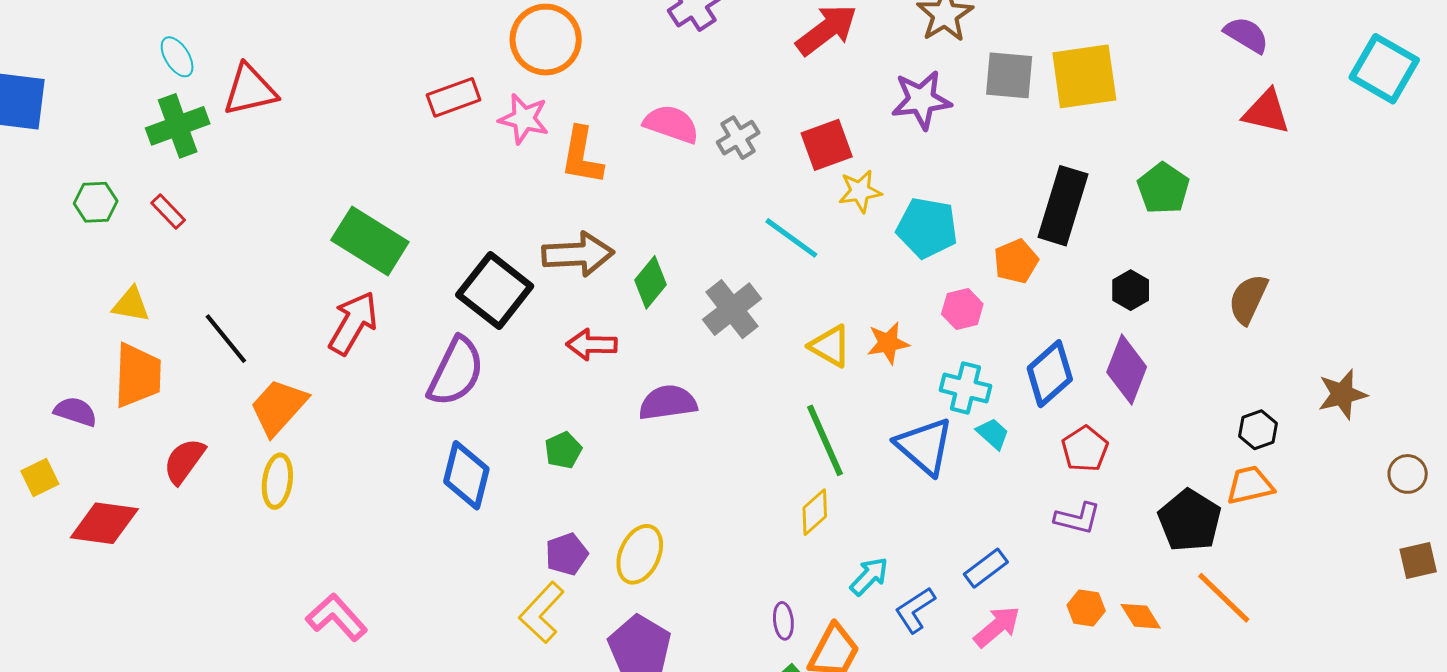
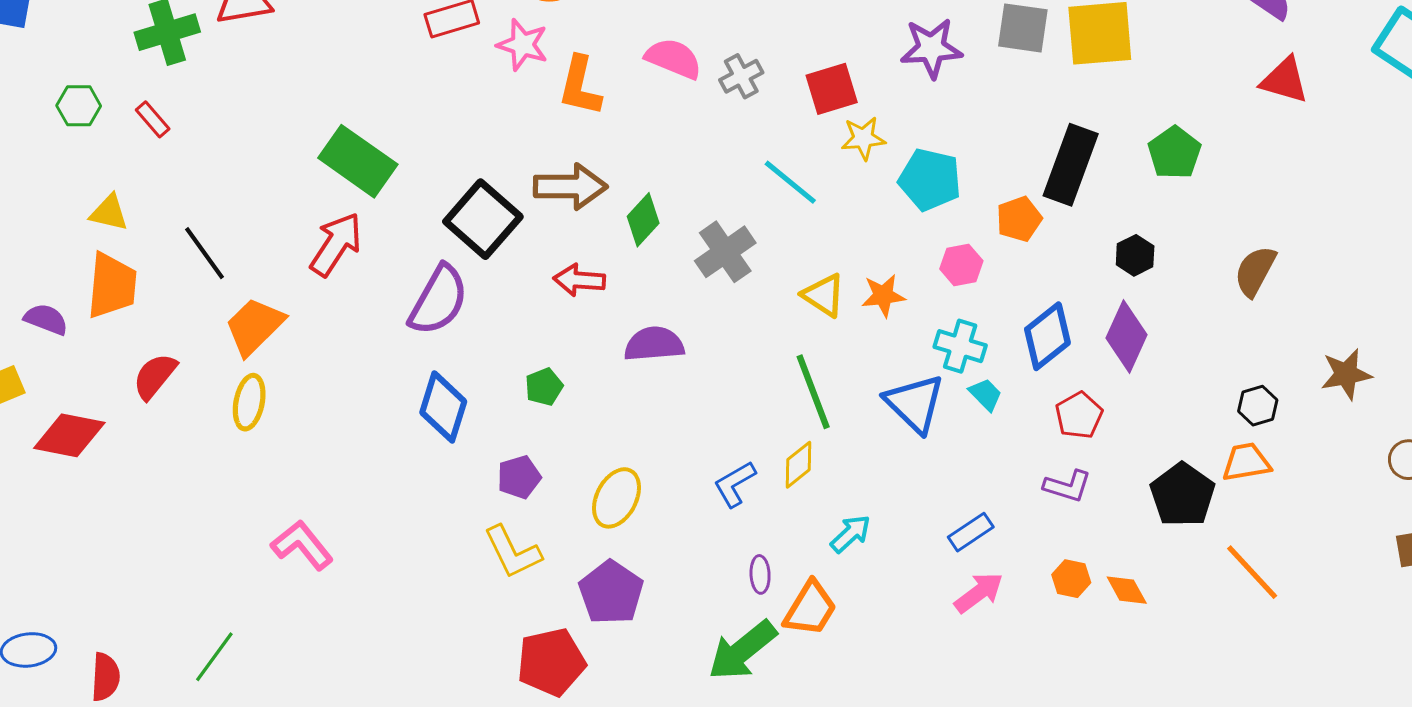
purple pentagon: (567, 554) -> (519, 477), moved
orange line: (1224, 598) -> (1252, 572), moved
blue L-shape: (915, 610) -> (735, 484), moved
yellow L-shape: (542, 612) -> (513, 552), turned -72

